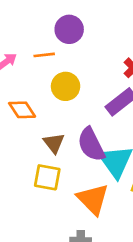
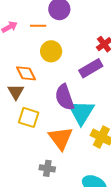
orange diamond: (22, 110) -> (26, 73), moved
brown triangle: (54, 143) -> (16, 92), moved

